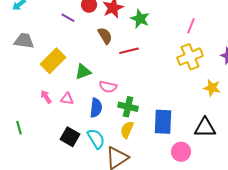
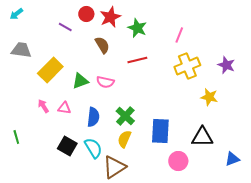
pink line: (191, 26) -> (179, 35), moved
red line: (129, 51) -> (137, 60), moved
pink semicircle: (108, 87) -> (105, 82), moved
green cross: (128, 107) -> (125, 116), turned 30

